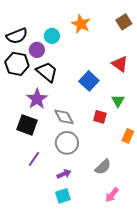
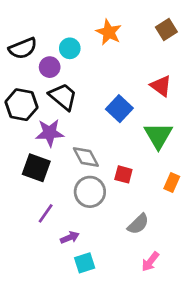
black hexagon: (17, 64) -> (21, 105), moved
purple star: (37, 99) -> (50, 133), turned 30
green triangle: (118, 101) -> (158, 135), size x1.6
red square: (100, 117) -> (123, 174), moved
purple arrow: (64, 174) -> (70, 237), moved

